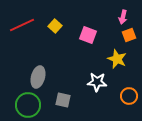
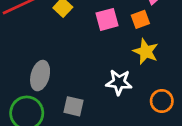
pink square: (88, 35) -> (107, 19), turned -36
orange square: (129, 35) -> (140, 19), moved

